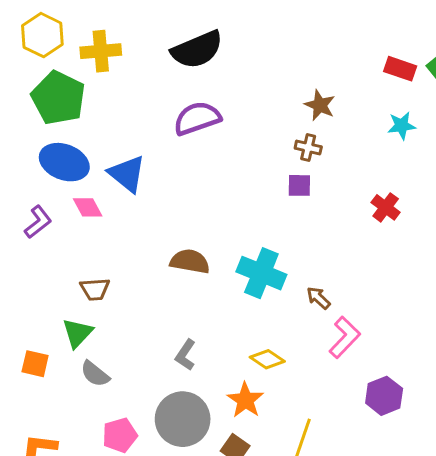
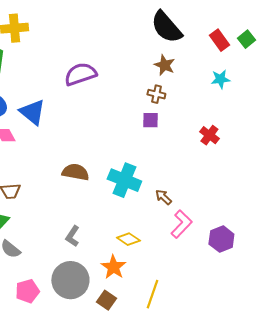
black semicircle: (197, 50) -> (166, 27), moved, turned 72
red rectangle: (400, 69) -> (219, 40), turned 35
purple hexagon: (384, 396) -> (221, 239), moved

